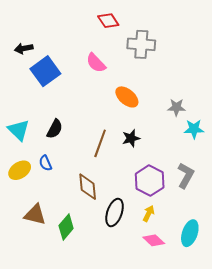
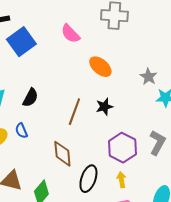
gray star: (176, 107) -> (148, 77), turned 30
yellow arrow: (149, 214) -> (121, 180), turned -35

